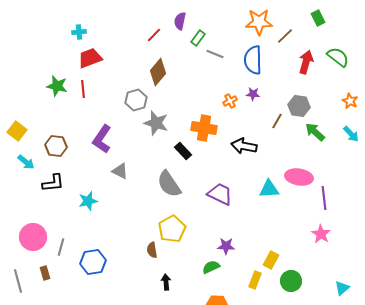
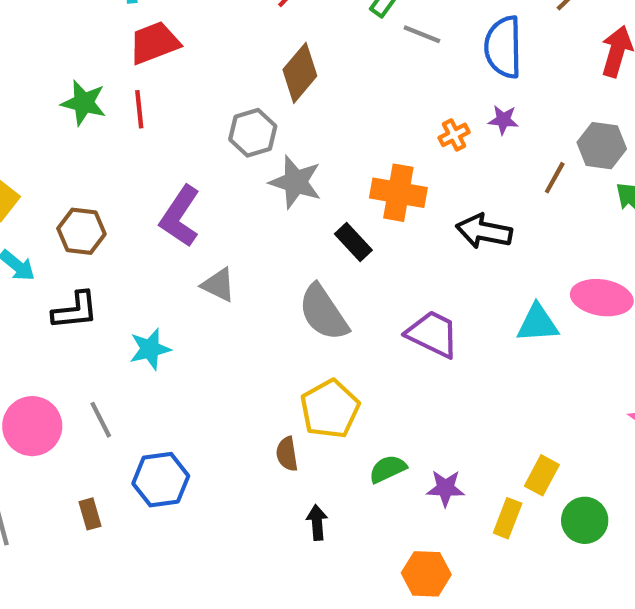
purple star: (226, 246) -> (445, 488), moved
gray line: (61, 247) -> (101, 420), moved, turned -42
green semicircle: (211, 267) -> (388, 469), moved
brown rectangle: (45, 273) -> (90, 514), moved

